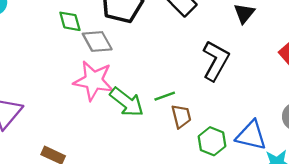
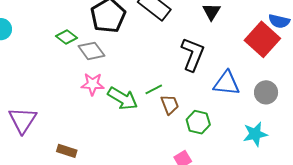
green diamond: (70, 21) -> (66, 37), turned -30
pink star: (94, 81) -> (93, 84), size x0.7
blue triangle: (251, 135) -> (227, 83), moved

